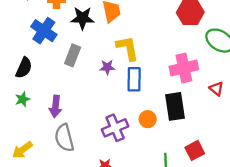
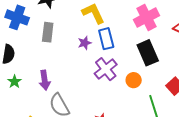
purple star: (107, 67) -> (85, 43), moved
orange circle: (148, 119) -> (134, 80), moved
purple cross: (115, 128) -> (106, 69), moved

